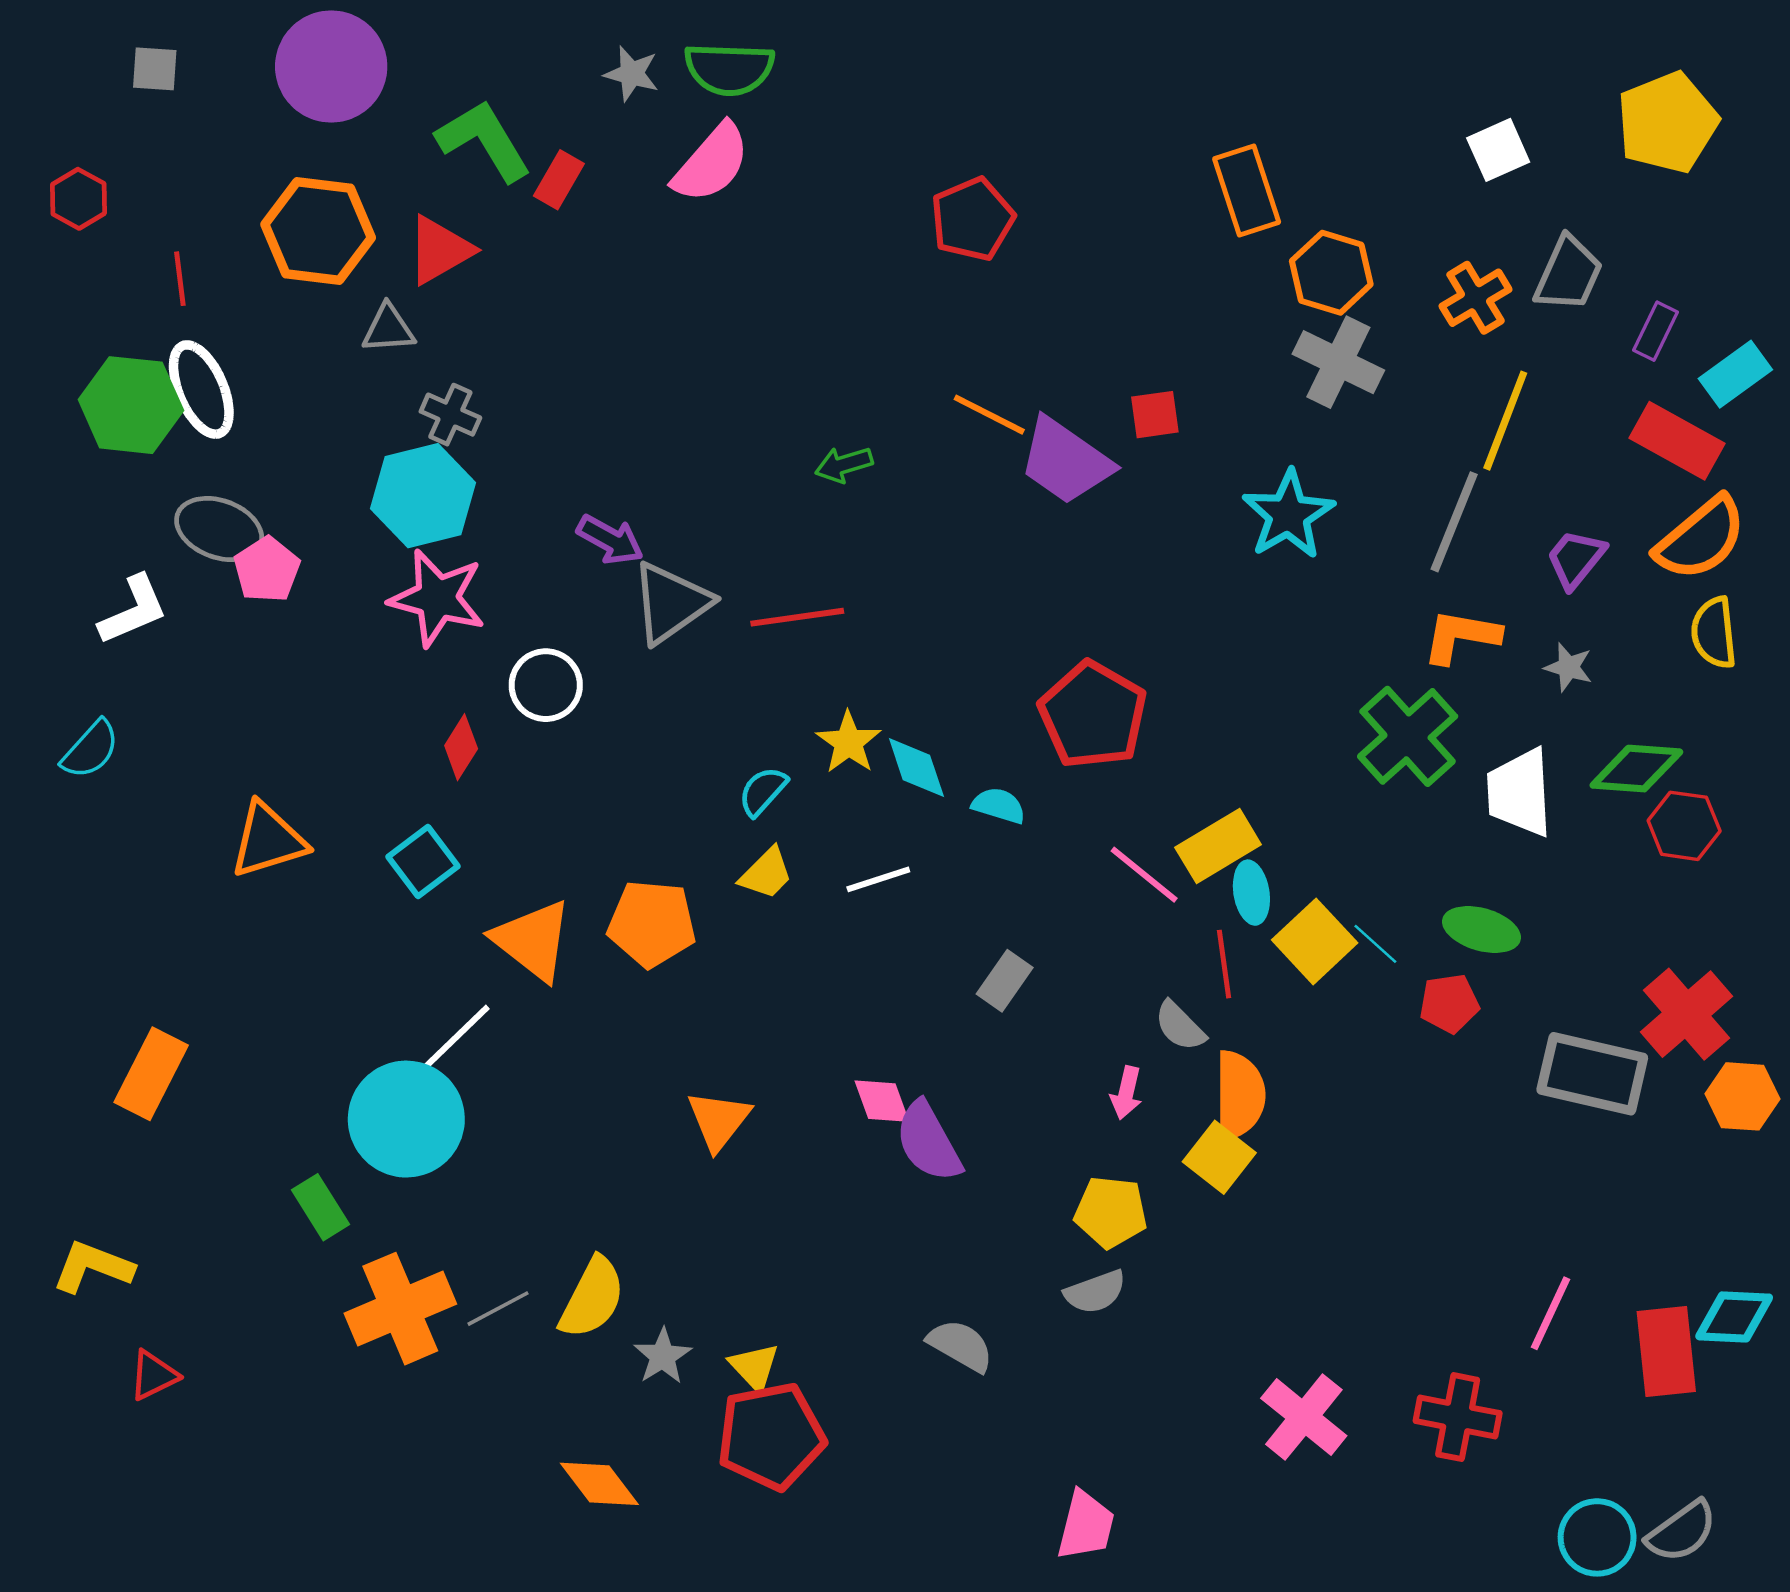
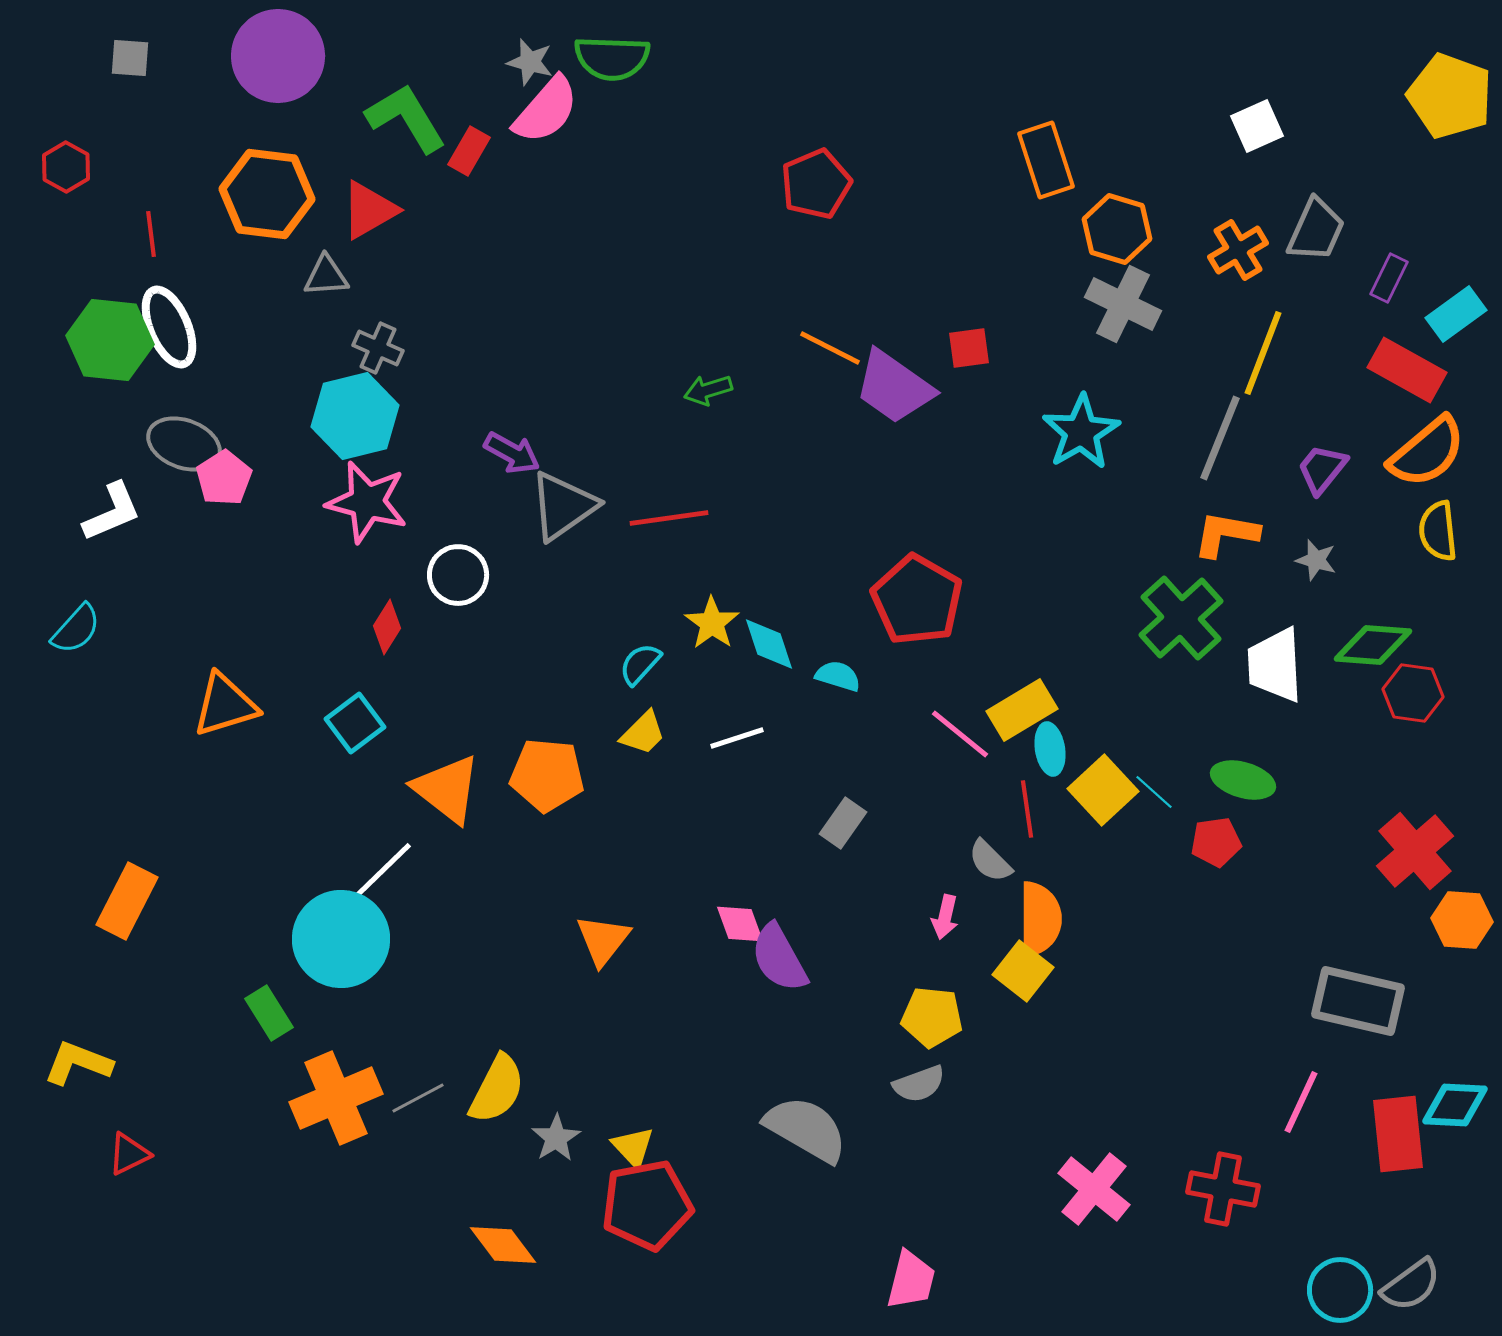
yellow pentagon: (1667, 123) -> (1450, 96), moved, turned -30
pink semicircle: (711, 163) -> (546, 110), moved
gray rectangle: (1592, 1074) -> (1358, 1001), moved
gray semicircle: (961, 1346) -> (806, 1129), size x1.5

